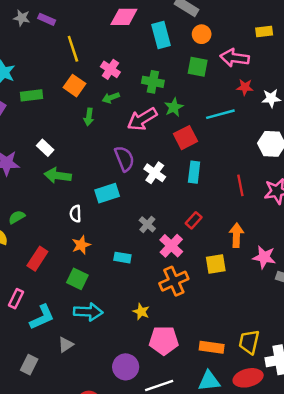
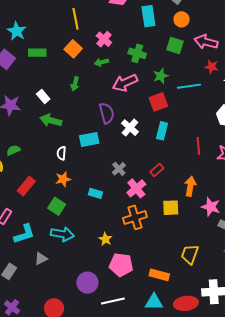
green star: (174, 107) -> (161, 76), moved
green arrow: (89, 117) -> (75, 84), moved
yellow trapezoid: (249, 342) -> (190, 254), moved

